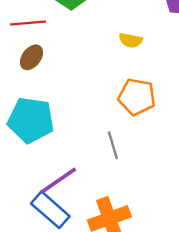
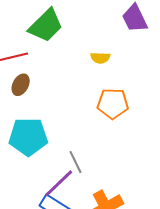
gray line: (113, 145) -> (76, 162), moved

